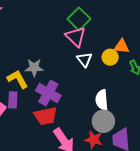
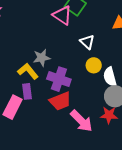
pink triangle: (76, 37) -> (62, 15), moved
yellow circle: (110, 57) -> (94, 65), moved

